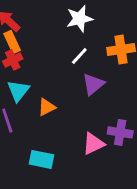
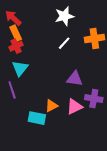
purple triangle: (93, 84) -> (75, 79), moved, turned 48
orange triangle: (47, 107) -> (51, 106), moved

